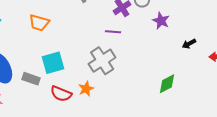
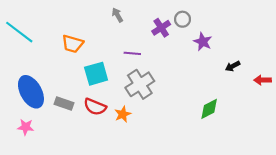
purple line: (113, 32) -> (132, 53), moved
cyan square: (53, 63) -> (96, 74), moved
red semicircle: (61, 94) -> (95, 107), moved

